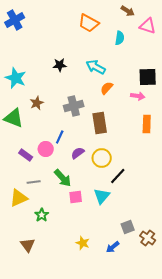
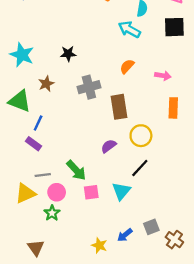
black star: (60, 65) -> (68, 54), moved
cyan arrow: (96, 67) -> (129, 29), moved
black square: (148, 77) -> (174, 27), moved
blue line: (60, 137) -> (38, 123), moved
pink circle: (46, 149) -> (57, 192), moved
purple semicircle: (78, 153) -> (109, 146), moved
yellow circle: (102, 158) -> (141, 136), moved
blue arrow: (113, 247) -> (125, 235), moved

